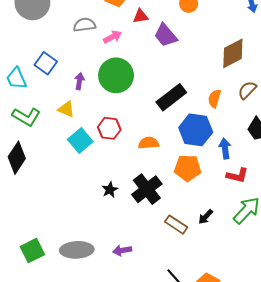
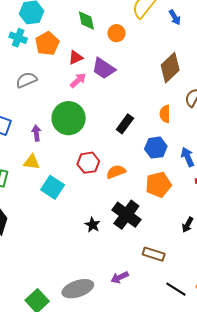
pink arrow: (113, 37) -> (78, 80), moved
black rectangle: (171, 97) -> (125, 124), size x0.7
red hexagon: (109, 128) -> (88, 163), moved
blue hexagon: (196, 130) -> (156, 148), size x0.7
brown rectangle: (176, 225) -> (154, 254), moved

